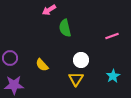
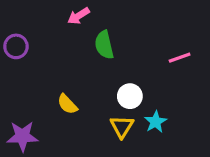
purple circle: (10, 58) -> (16, 46), moved
cyan star: (113, 76) -> (156, 122), moved

